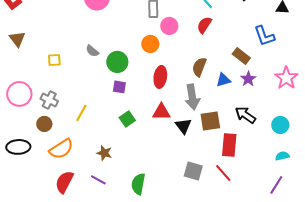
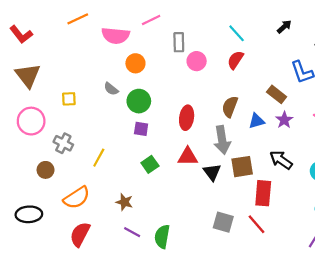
brown triangle: (17, 39) -> (28, 76), size x1.4
orange circle: (150, 44) -> (135, 63), moved
pink circle: (19, 94) -> (31, 121), moved
brown circle: (44, 124) -> (46, 170), moved
black ellipse: (18, 147) -> (29, 214), moved
purple line: (98, 180) -> (132, 232), moved

